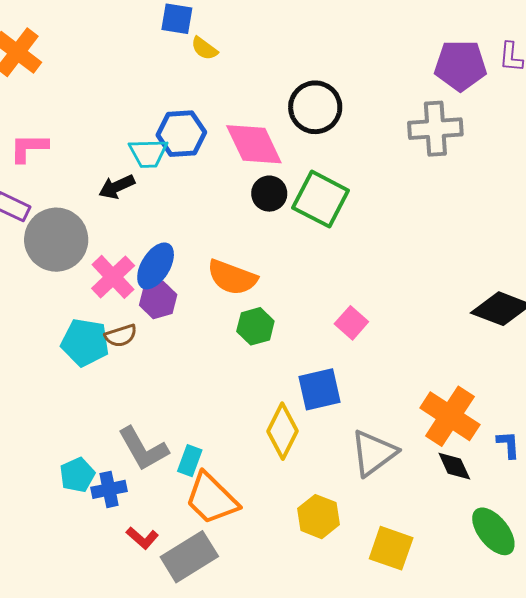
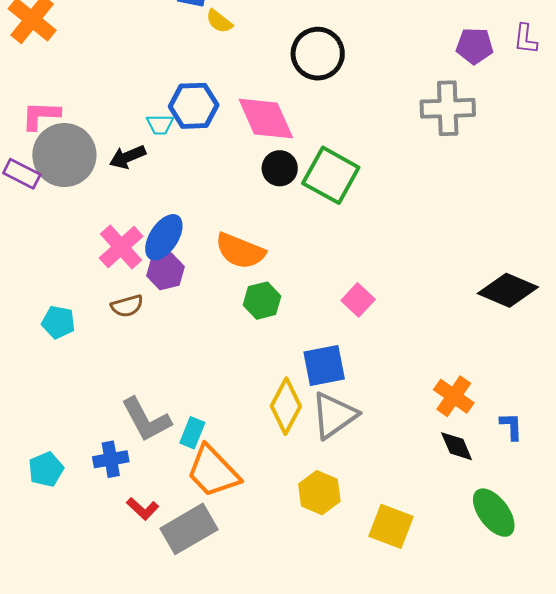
purple pentagon: (460, 65) -> (475, 46), size x0.7
black circle: (315, 107) -> (318, 54), moved
cyan trapezoid: (148, 153) -> (160, 124), size x0.7
gray circle: (56, 240) -> (64, 155), moved
cyan pentagon: (85, 342) -> (58, 322), moved, size x0.7
orange cross: (450, 416) -> (454, 396), size x0.7
gray triangle: (374, 453) -> (334, 415), moved
cyan pentagon: (77, 475) -> (46, 469), moved

